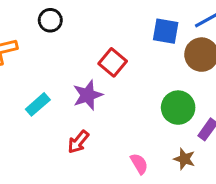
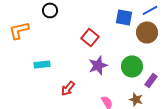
purple star: (88, 95) -> (98, 65), moved
cyan rectangle: (38, 104) -> (42, 64), turned 35

